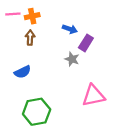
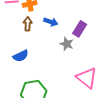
blue arrow: (70, 29) -> (51, 22), moved
pink triangle: (93, 96) -> (87, 78), turned 50

